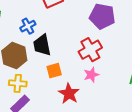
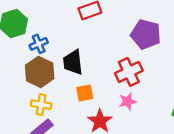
blue cross: (28, 26) -> (39, 44), moved

